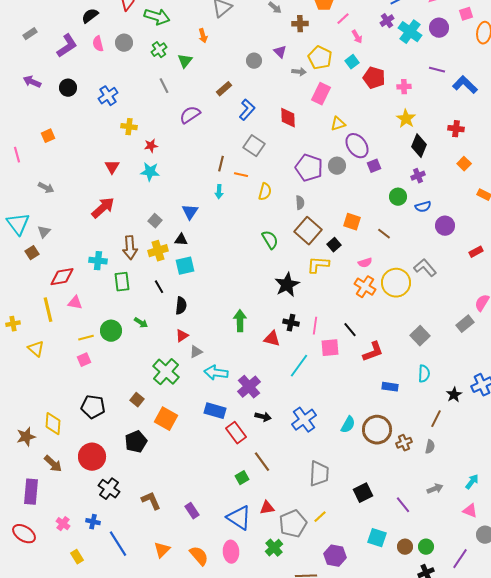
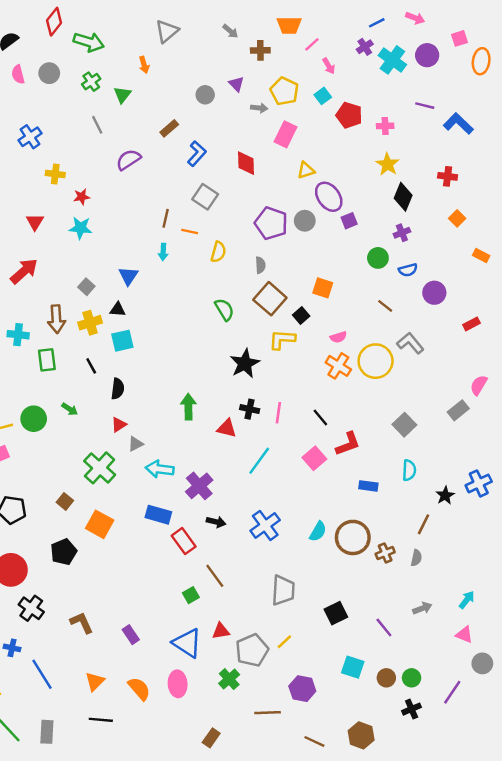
brown line: (384, 234) -> (385, 306), moved
pink square: (330, 348) -> (314, 458), moved, turned -36

